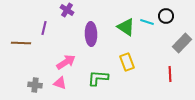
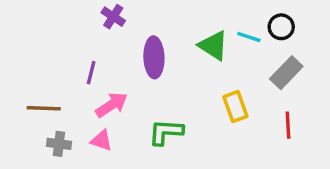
purple line: (44, 28) -> (91, 73), moved
brown line: (21, 43) -> (44, 108), moved
gray rectangle: (182, 43) -> (286, 73), moved
yellow rectangle: (127, 62) -> (235, 107), moved

